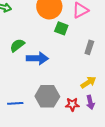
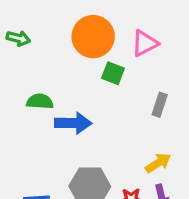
green semicircle: (17, 45) -> (40, 101), turned 42

